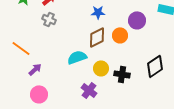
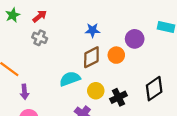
purple arrow: (35, 69) -> (24, 92), turned 128
black cross: (122, 74) -> (118, 97), turned -35

